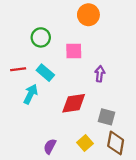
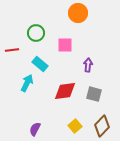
red line: (18, 69) -> (12, 50), moved
gray square: (107, 117) -> (94, 94), moved
brown diamond: (116, 143) -> (102, 126), turned 35
purple semicircle: (50, 146) -> (35, 129), moved

